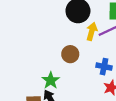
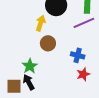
yellow arrow: (92, 31) -> (41, 23), moved

